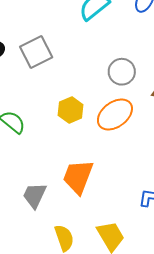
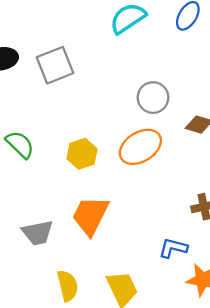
yellow hexagon: (71, 110) -> (82, 154), moved
gray trapezoid: (35, 195) -> (38, 233), turned -132

